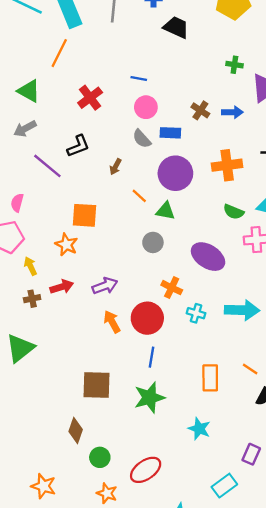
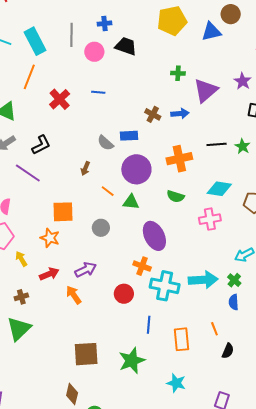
red cross: (90, 98) -> (60, 99), moved
pink circle: (146, 107) -> (94, 52), moved
black L-shape: (78, 146) -> (41, 145), moved
green semicircle: (234, 212) -> (176, 196), moved
gray circle: (153, 242) -> (101, 228), moved
purple ellipse: (208, 257) -> (154, 236), moved, turned 36
brown cross: (32, 299) -> (21, 297), moved
cyan cross: (196, 313) -> (165, 286), size x1.8
red circle: (147, 318) -> (124, 294), size x0.7
orange arrow: (112, 322) -> (74, 295), moved
blue line: (151, 357) -> (149, 325), moved
orange line: (250, 369) -> (214, 329), turned 40

